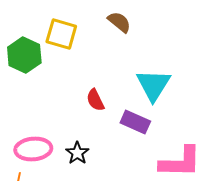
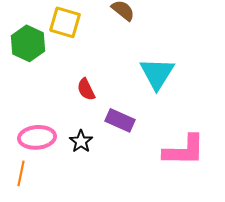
red semicircle: (95, 100) -> (86, 89), moved
purple rectangle: (135, 122) -> (120, 120), moved

